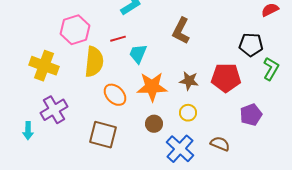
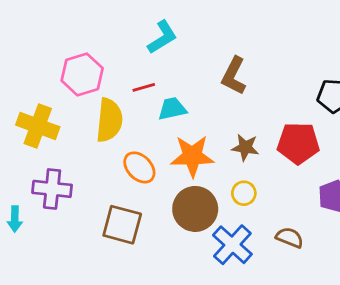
cyan trapezoid: (138, 54) -> (172, 109), turned 55
purple cross: (54, 110) -> (52, 189), turned 36
brown circle: (154, 124) -> (195, 209), size x1.8

